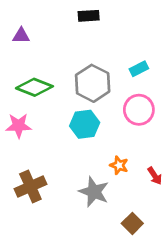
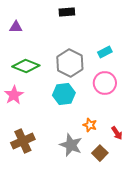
pink star: (19, 126) -> (14, 95), turned -30
brown square: (132, 223) -> (100, 153), moved

